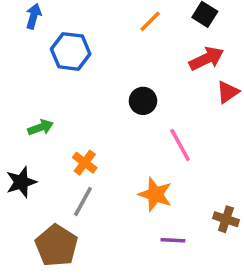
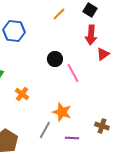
red arrow: (207, 59) -> (91, 35), turned 120
pink line: (180, 145) -> (73, 73), moved
gray line: (83, 202) -> (45, 130), moved

